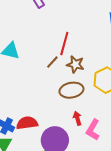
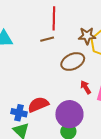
brown line: (52, 62) -> (47, 39), turned 48
brown star: (75, 64) -> (87, 36), moved

